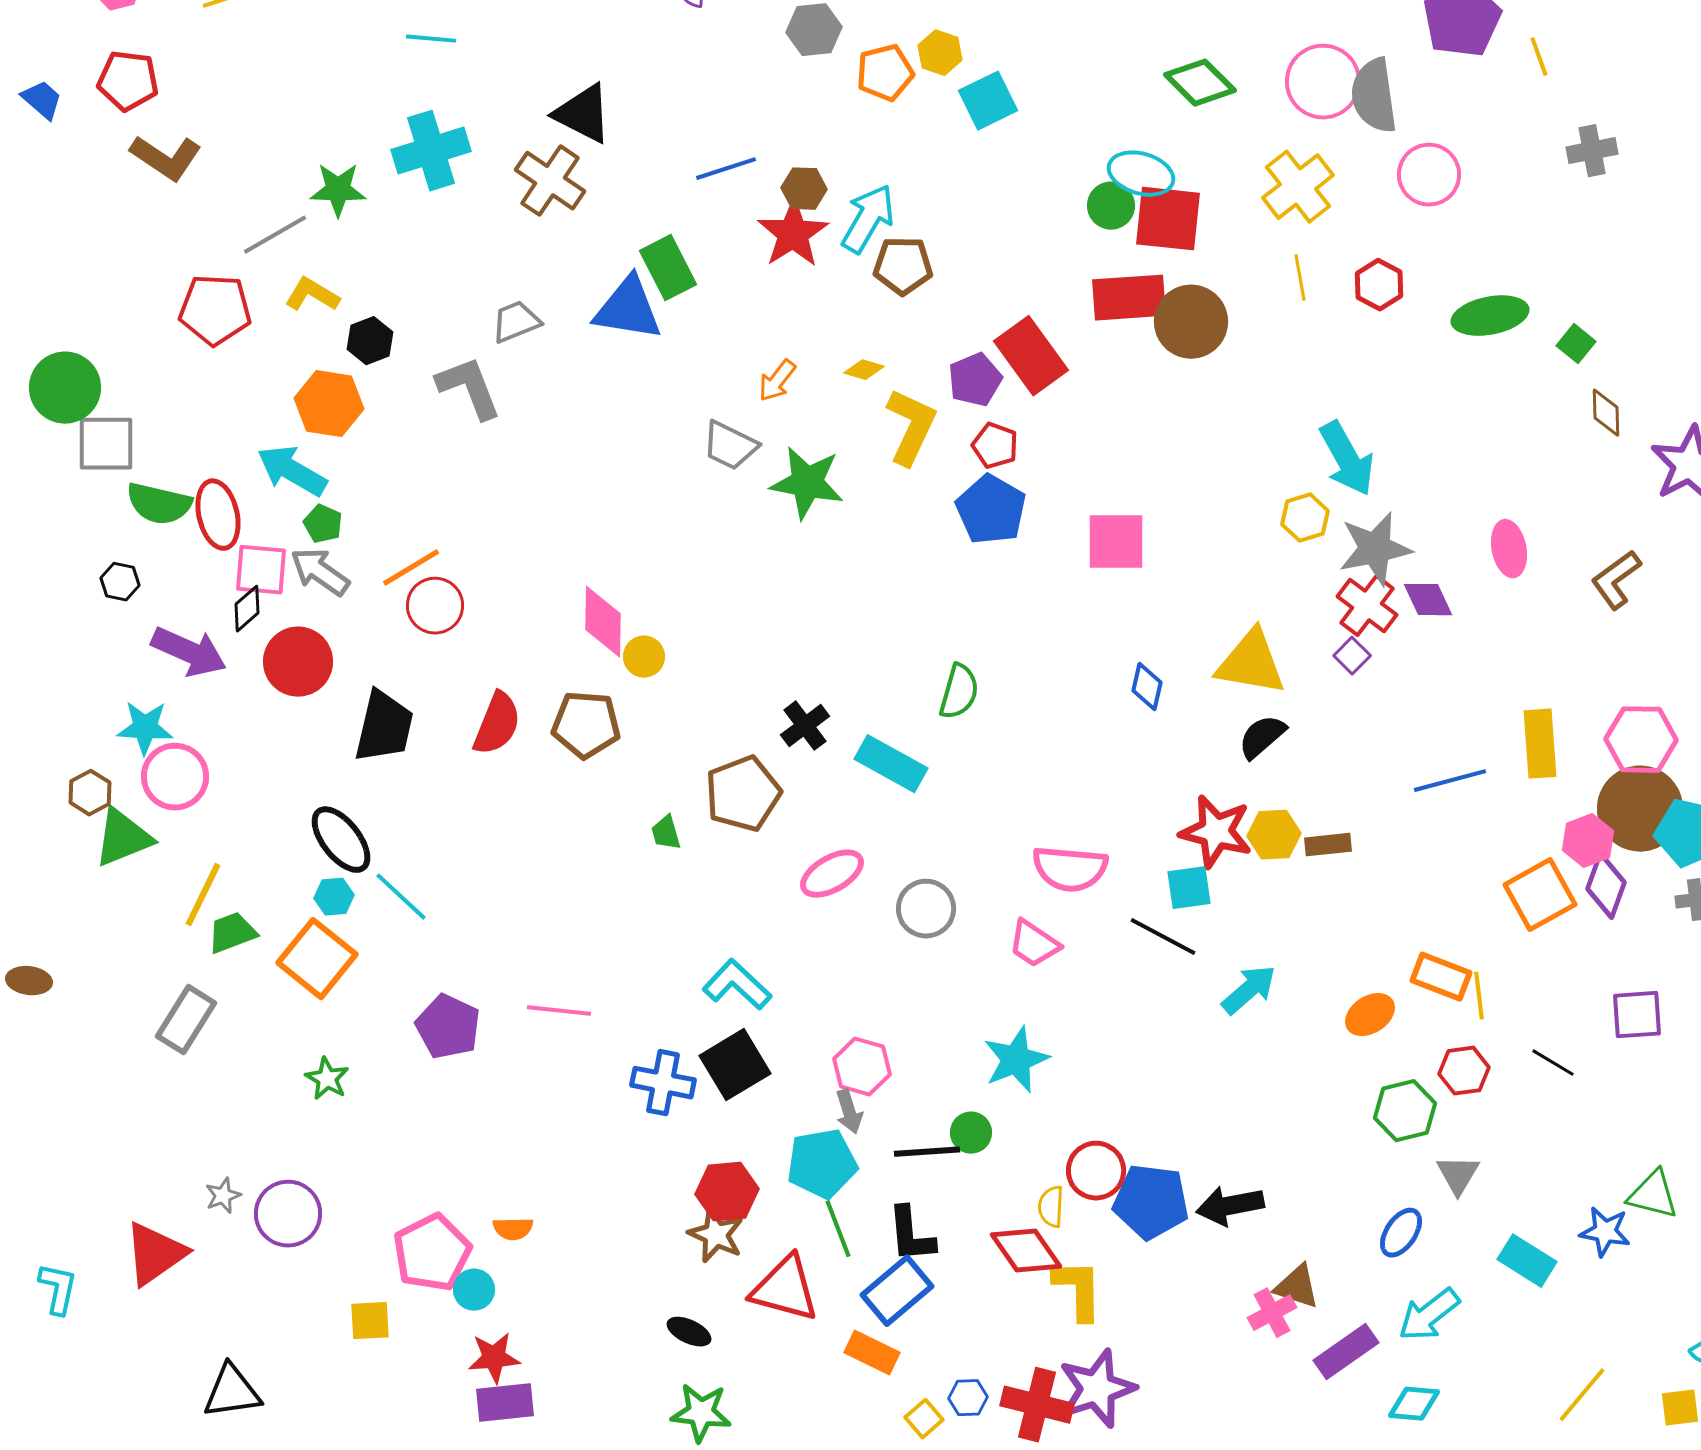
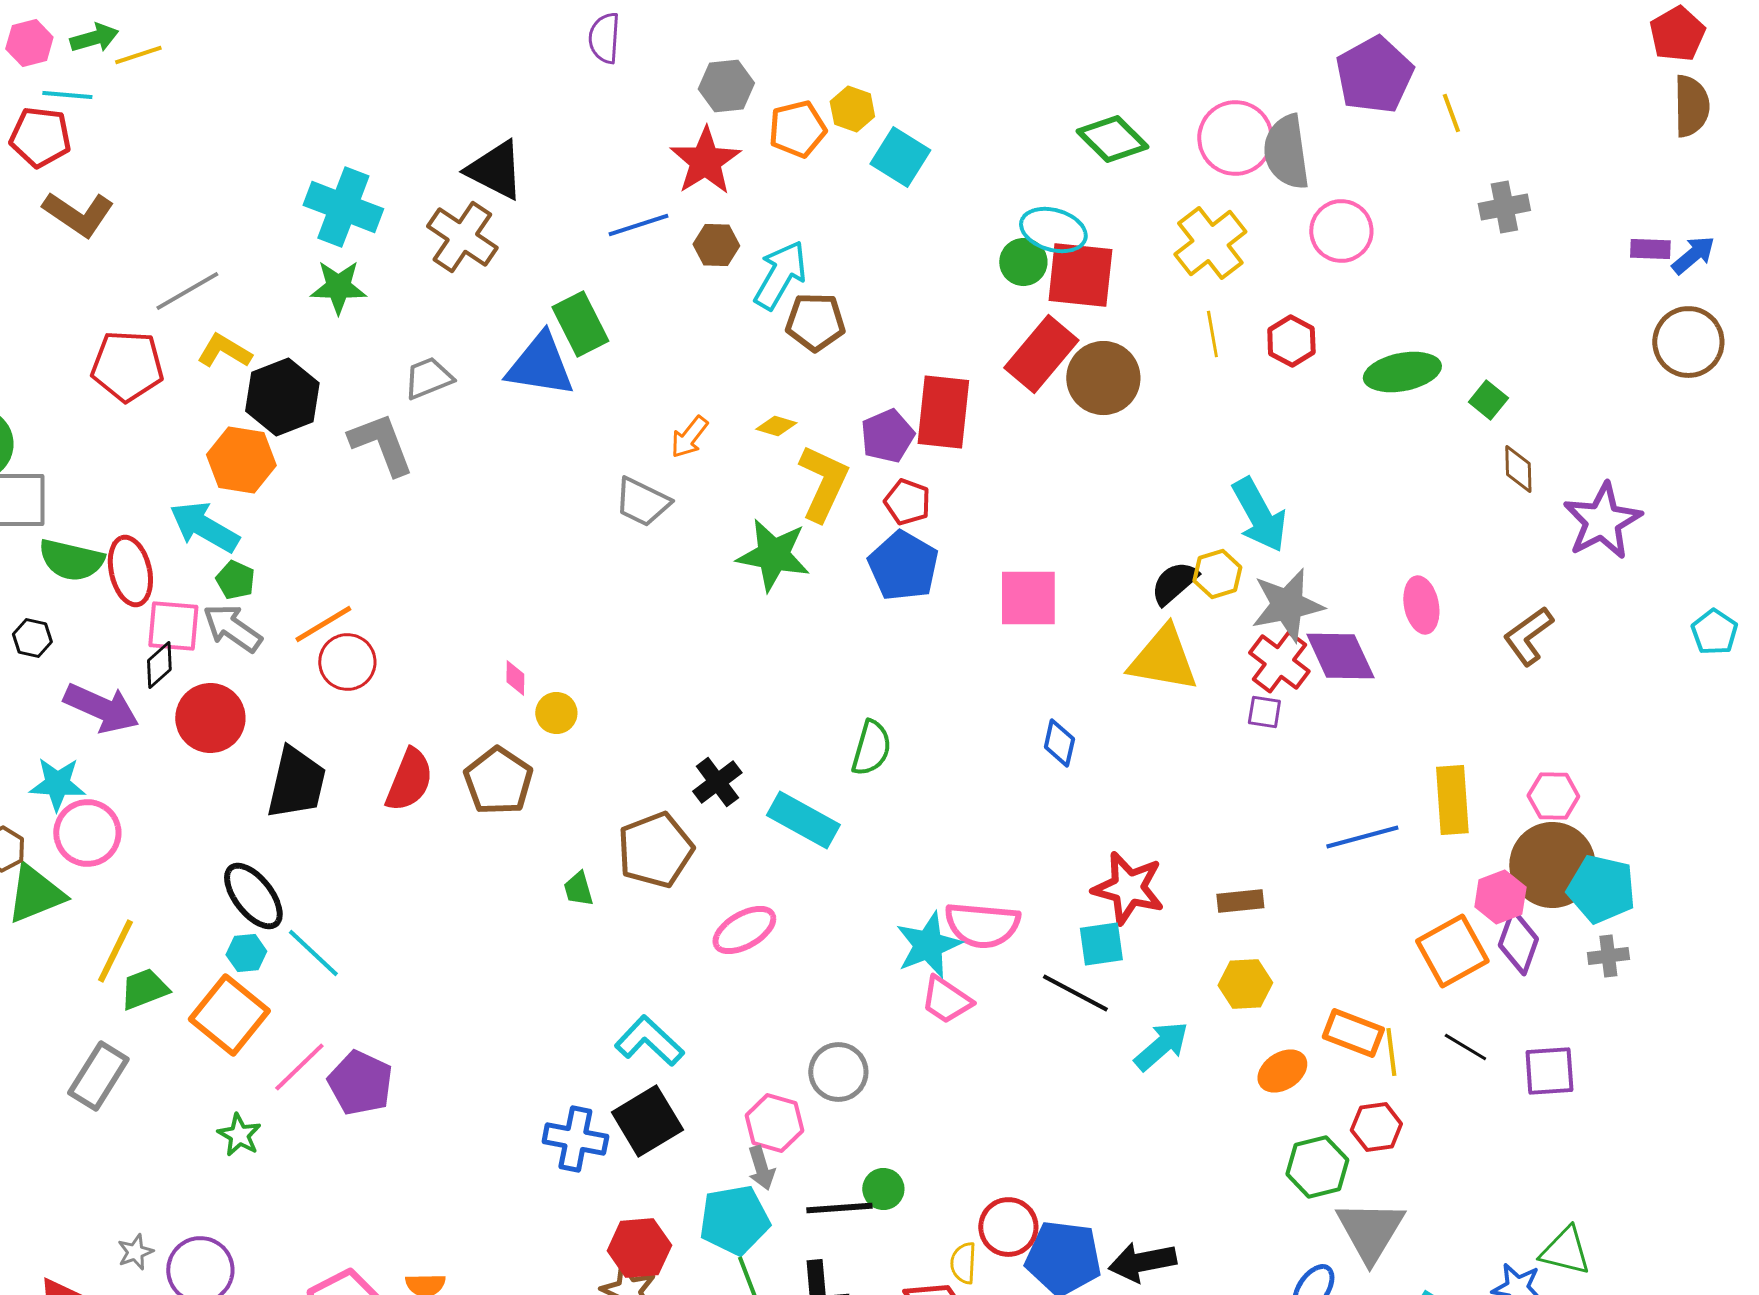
cyan line: (431, 39) -> (67, 95), moved
cyan square: (988, 101) -> (900, 157), turned -32
cyan cross: (431, 151) -> (343, 207), turned 38
green star: (338, 190) -> (338, 287), moved
red star: (793, 234) -> (705, 161), moved
red rectangle: (1129, 298) -> (1041, 354), turned -46
black hexagon: (370, 341) -> (282, 397), size x1.6
red rectangle: (1031, 356) -> (943, 412), turned 42
green star: (807, 483) -> (773, 555), moved
purple diamond: (1428, 600) -> (1340, 656), size x1.4
pink diamond: (603, 622) -> (515, 678), size x0.5
purple square: (1352, 656) -> (1264, 712), turned -36
yellow triangle: (1251, 663) -> (1163, 659), moved
brown pentagon: (586, 725) -> (498, 781), turned 30
black semicircle: (1262, 737) -> (1174, 583), moved
pink hexagon: (1641, 740) -> (1553, 796), size x0.7
yellow hexagon: (1274, 835) -> (1245, 984), moved
gray circle: (926, 909) -> (838, 1072), moved
pink line: (559, 1011) -> (299, 1067), moved, turned -50
cyan star: (1016, 1060) -> (928, 945), moved
black line: (1553, 1063) -> (1465, 1047), moved
gray triangle: (1458, 1175) -> (1370, 1231), size x1.6

